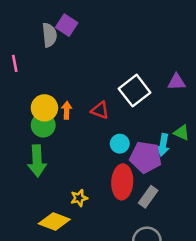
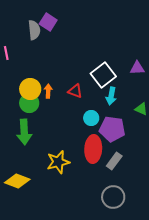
cyan arrow: (163, 145) -> (111, 96), moved
yellow star: (79, 198) -> (58, 162), size x1.6
yellow diamond: (54, 221) -> (17, 181), moved

